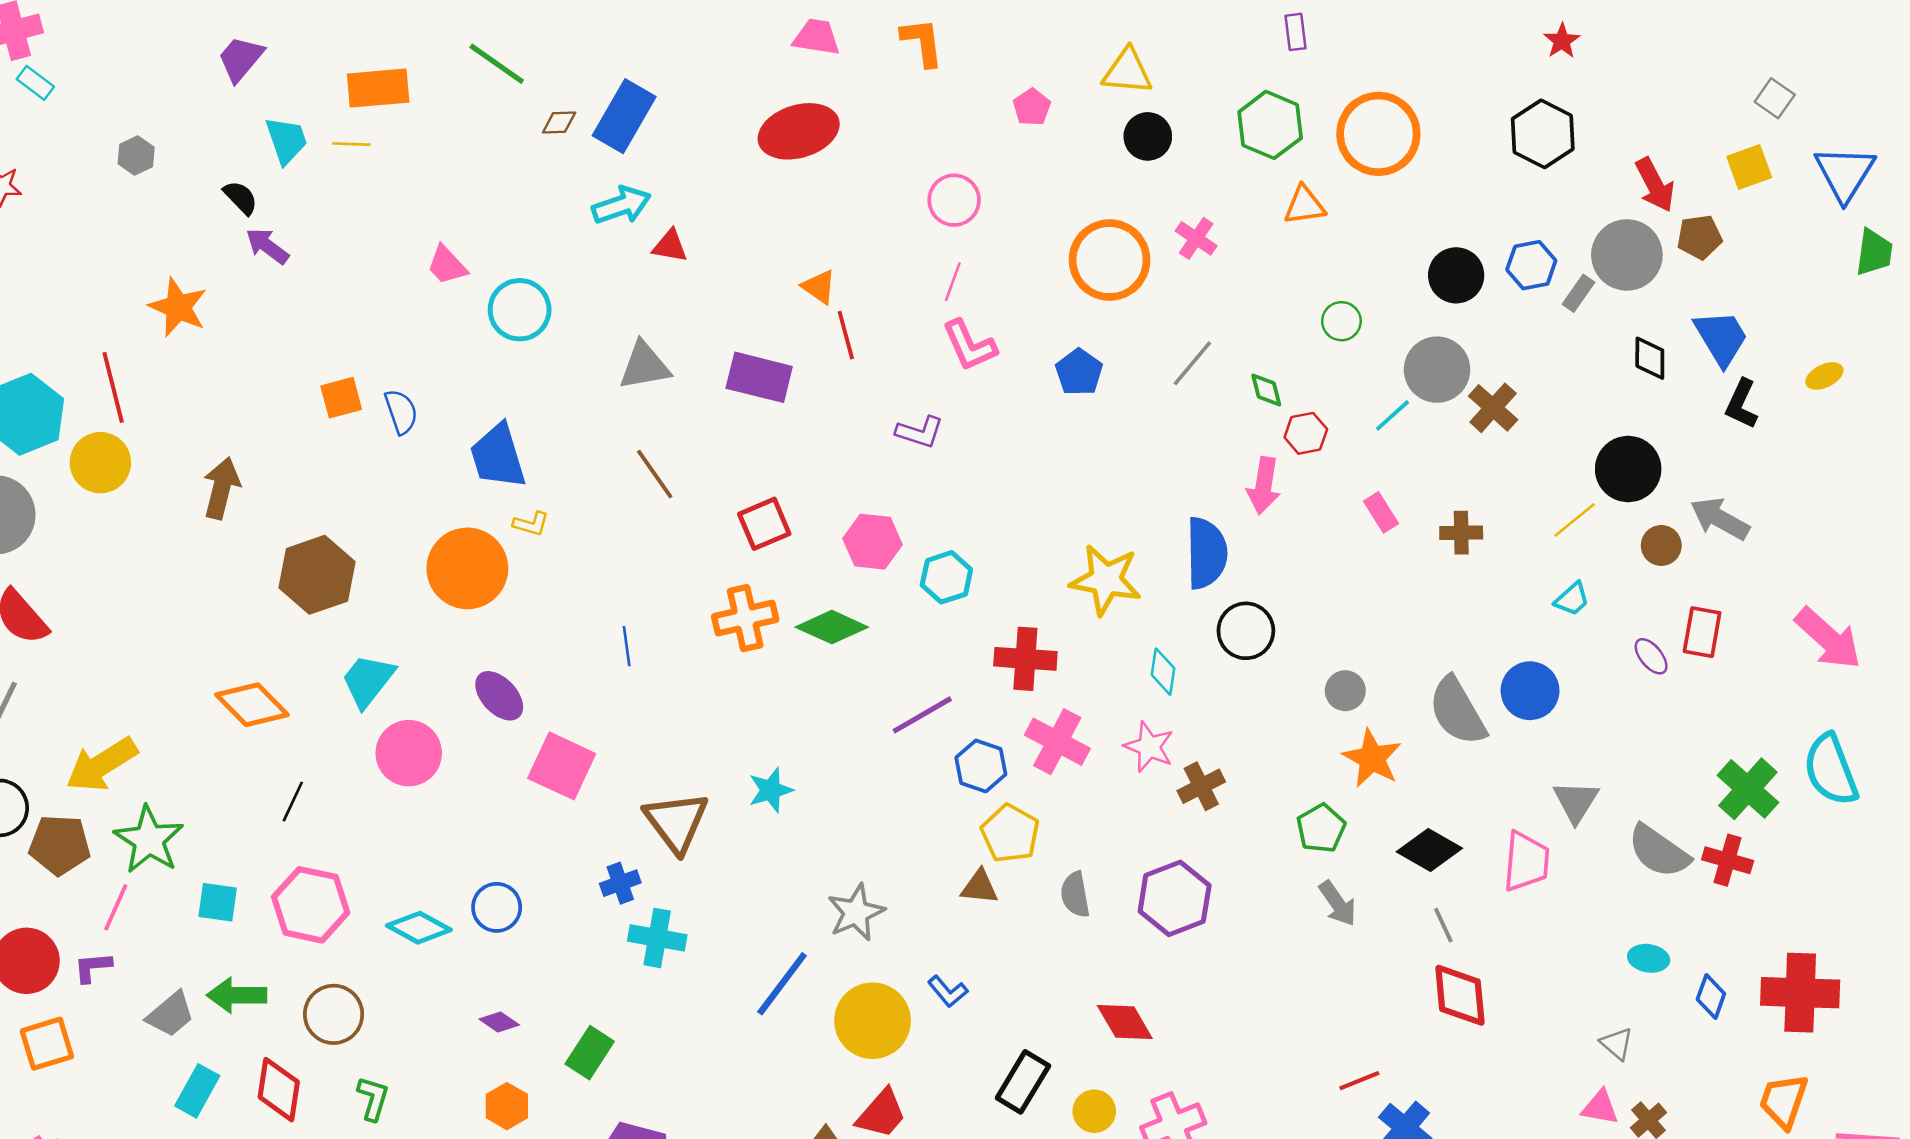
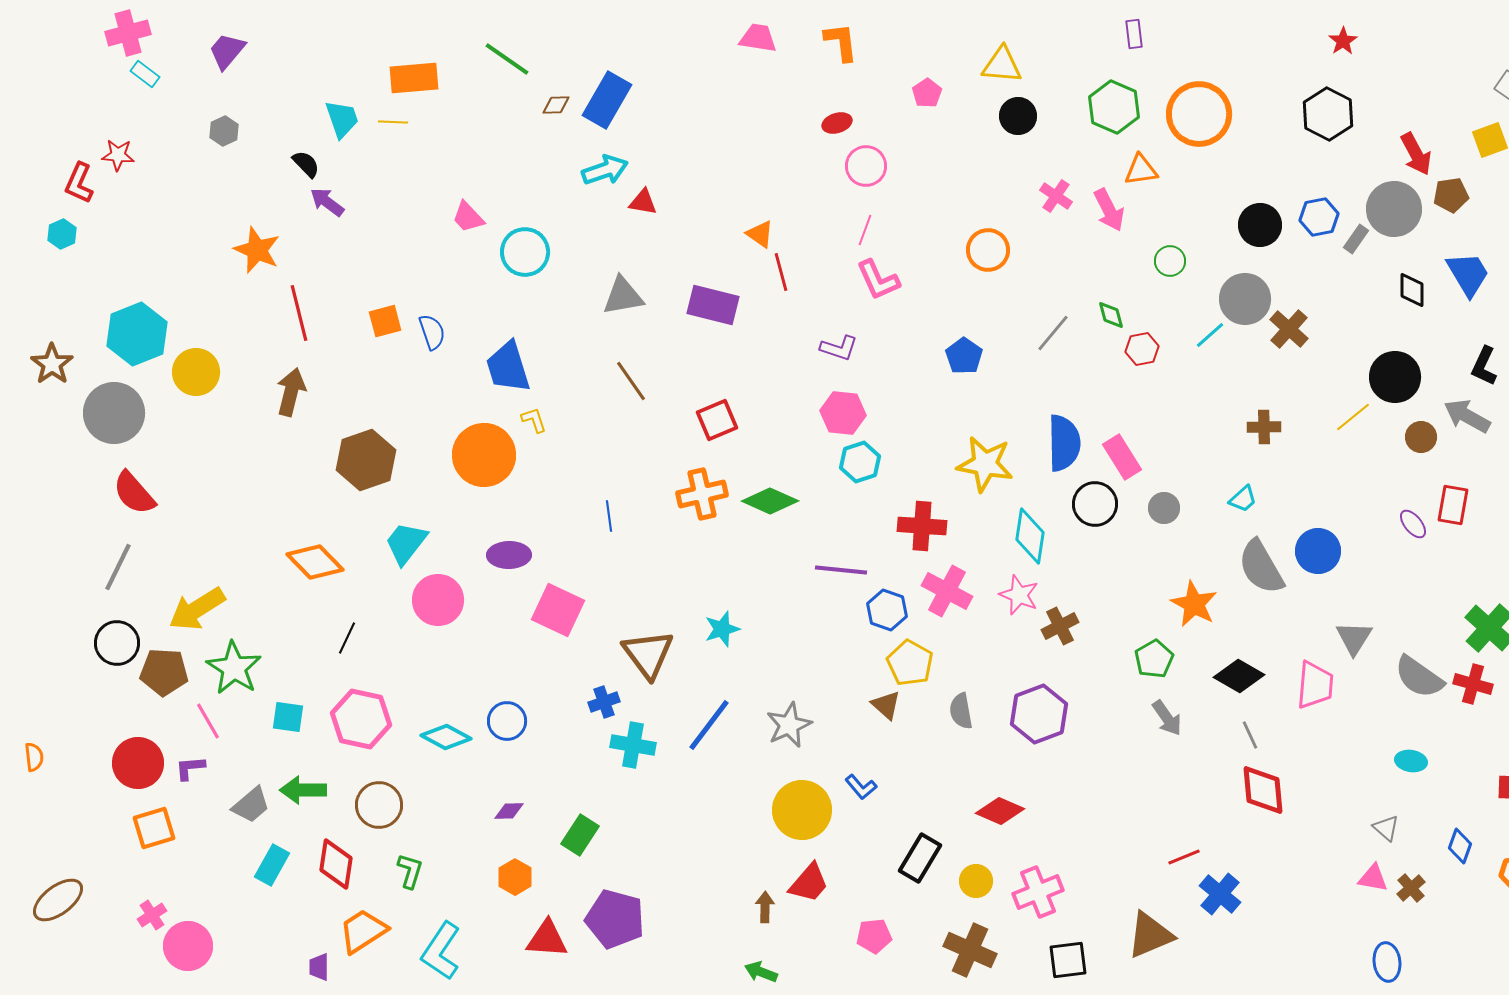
purple trapezoid: (241, 59) -> (227, 51), moved
red ellipse: (799, 131) -> (837, 123), moved, size x0.5
orange circle: (1110, 260) -> (988, 250), moved, size x0.7
gray line: (1192, 363) -> (1053, 333), moved
blue pentagon: (1079, 372) -> (964, 356), moved
red line: (113, 387) -> (299, 313), moved
black L-shape: (1742, 404) -> (1484, 366), moved
pink arrow: (1264, 486) -> (1109, 210), moved, turned -36
pink rectangle: (1381, 512) -> (1122, 457), moved, size x1.4
yellow L-shape: (531, 524) -> (534, 420), turned -124
pink hexagon: (873, 542) -> (843, 413), moved
cyan trapezoid: (1572, 599) -> (1243, 499), moved
cyan diamond: (1163, 672) -> (1030, 536), size x1.5
gray circle: (1345, 691) -> (1164, 508), moved
purple ellipse: (499, 696) -> (509, 555), turned -48
purple line: (922, 715) -> (841, 570), turned 36
brown triangle: (980, 887) -> (886, 705), turned 36
pink line: (116, 907) -> (208, 721), turned -54
blue line: (782, 984) -> (709, 725), moved
blue diamond: (1711, 997) -> (1460, 846), moved
purple diamond: (499, 1022) -> (509, 811), turned -36
red diamond: (1125, 1022) -> (1000, 811), turned -36

